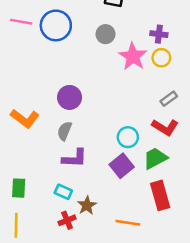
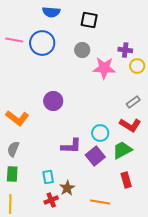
pink star: (133, 56) -> (104, 68), turned -30
yellow circle: (161, 58) -> (137, 66), moved
gray semicircle: (65, 131) -> (13, 149), moved
purple L-shape: (74, 158) -> (71, 146), moved
cyan rectangle: (63, 192) -> (48, 177), turned 56
red rectangle: (160, 195) -> (126, 180), size x0.7

